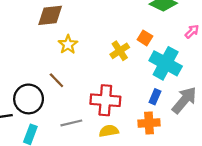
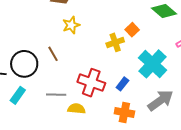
orange square: (145, 38) -> (132, 30), moved
blue rectangle: (155, 97) -> (122, 84), moved
yellow semicircle: (109, 131) -> (76, 109), moved

